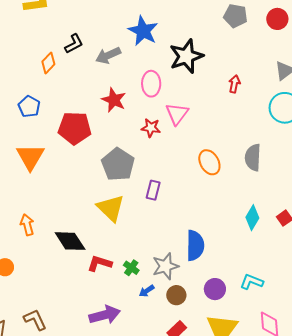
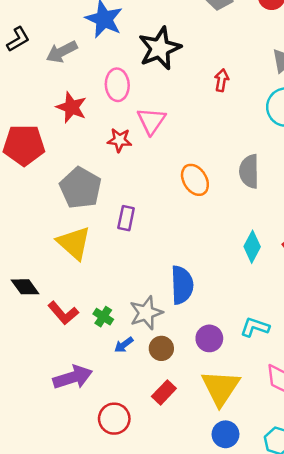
black diamond: (70, 241) -> (25, 287), size x0.7
red L-shape: (100, 263) -> (63, 313), turned -145

